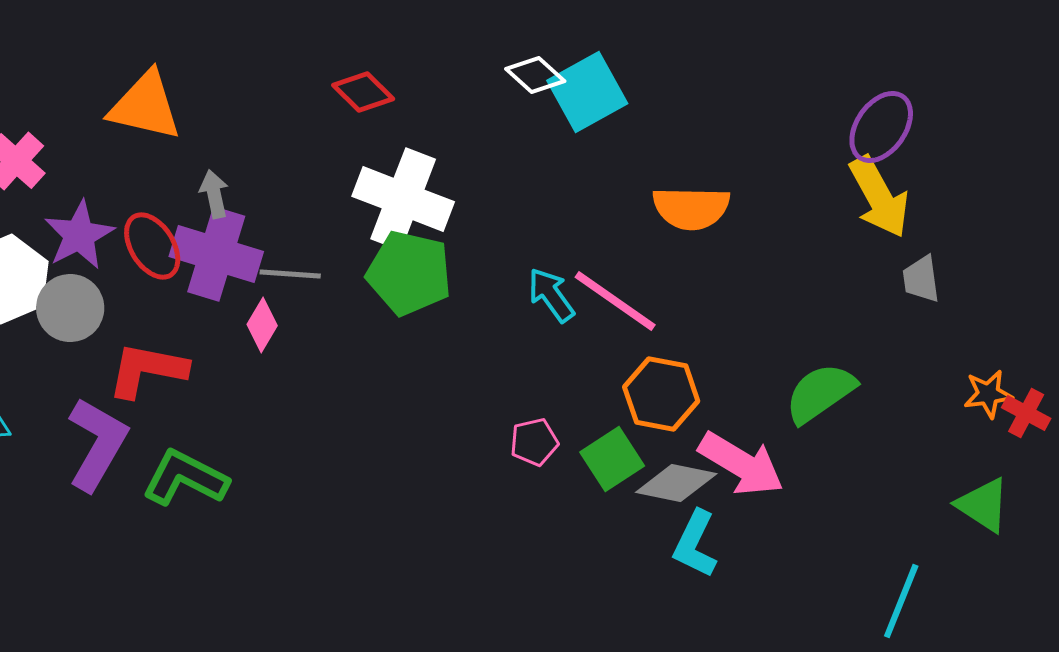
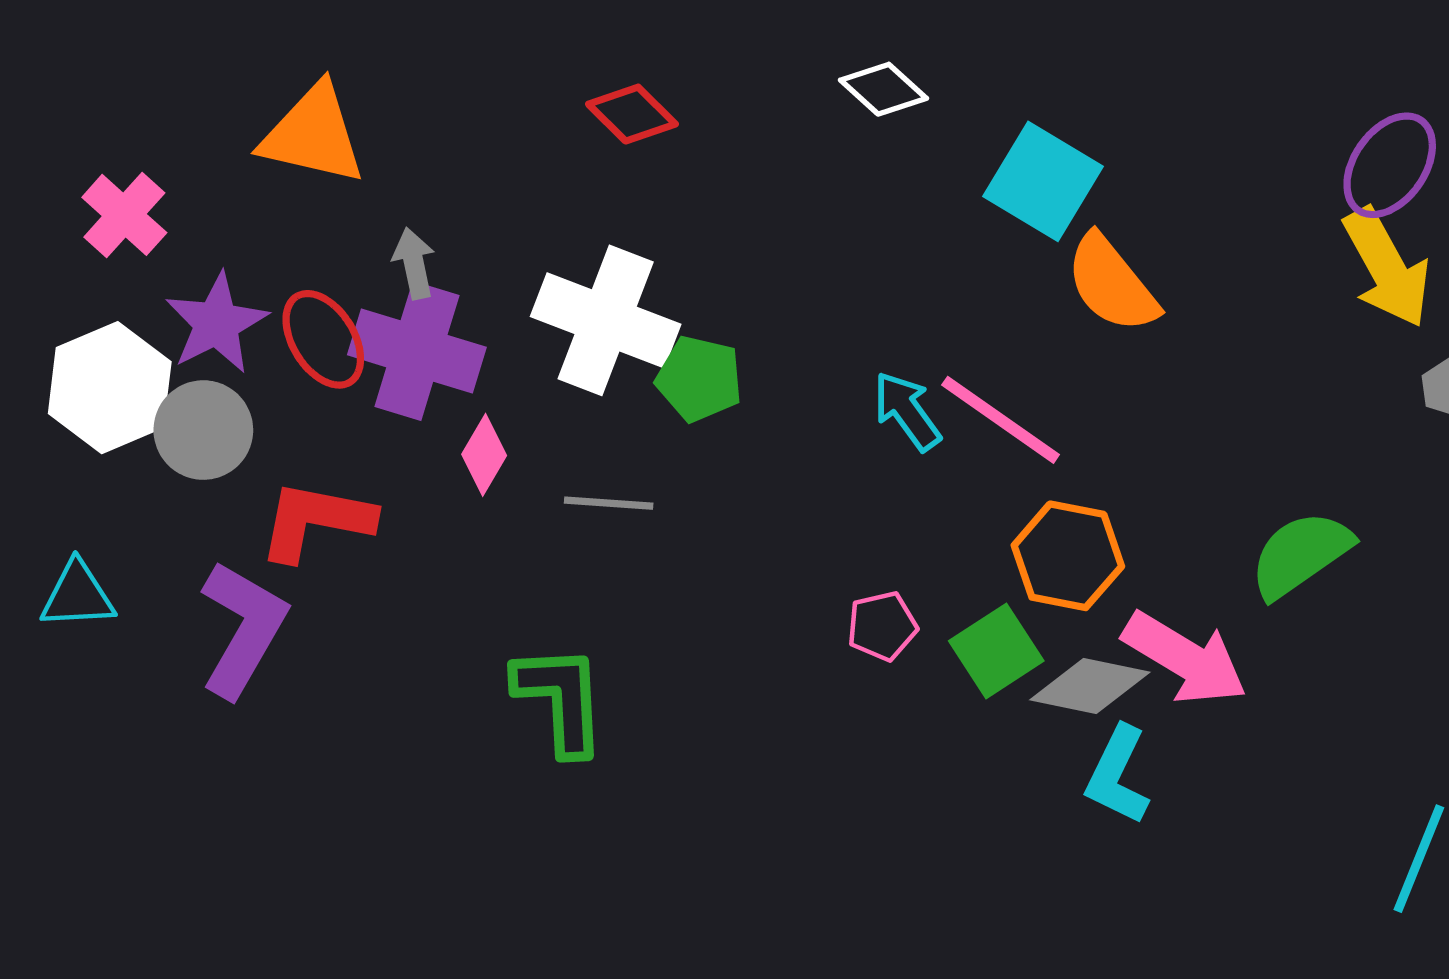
cyan square: (587, 92) -> (1043, 181), moved, turned -30
white cross: (403, 199) -> (606, 320), moved
orange semicircle: (691, 208) -> (1112, 284), turned 50
green pentagon: (409, 273) -> (699, 379), size x0.7
gray line: (290, 274) -> (609, 503), moved
green L-shape: (185, 478) -> (560, 699), moved, turned 60

